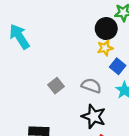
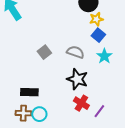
yellow star: (105, 48) -> (96, 19), moved

